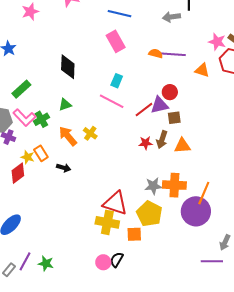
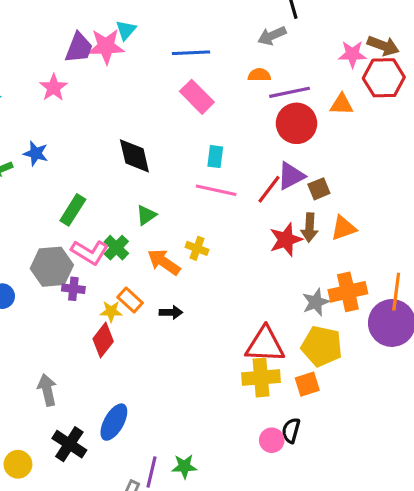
orange semicircle: (156, 53) -> (259, 75), moved
red circle: (170, 92) -> (297, 123), moved, size x1.6
red star: (146, 143) -> (286, 240), size x1.5

